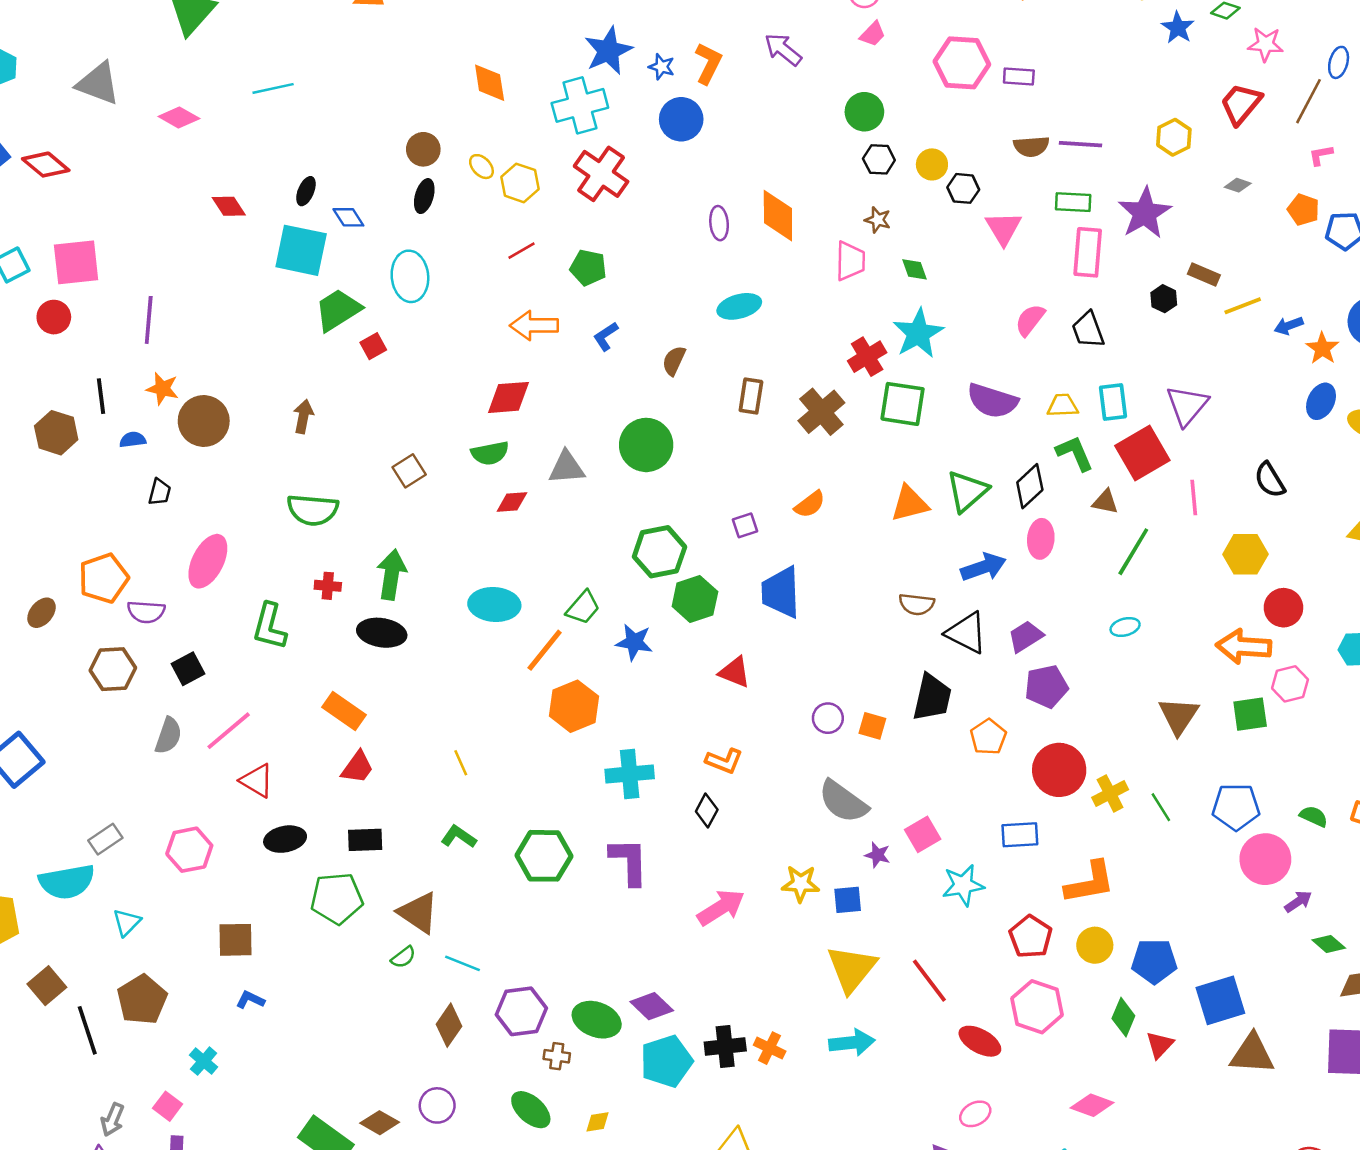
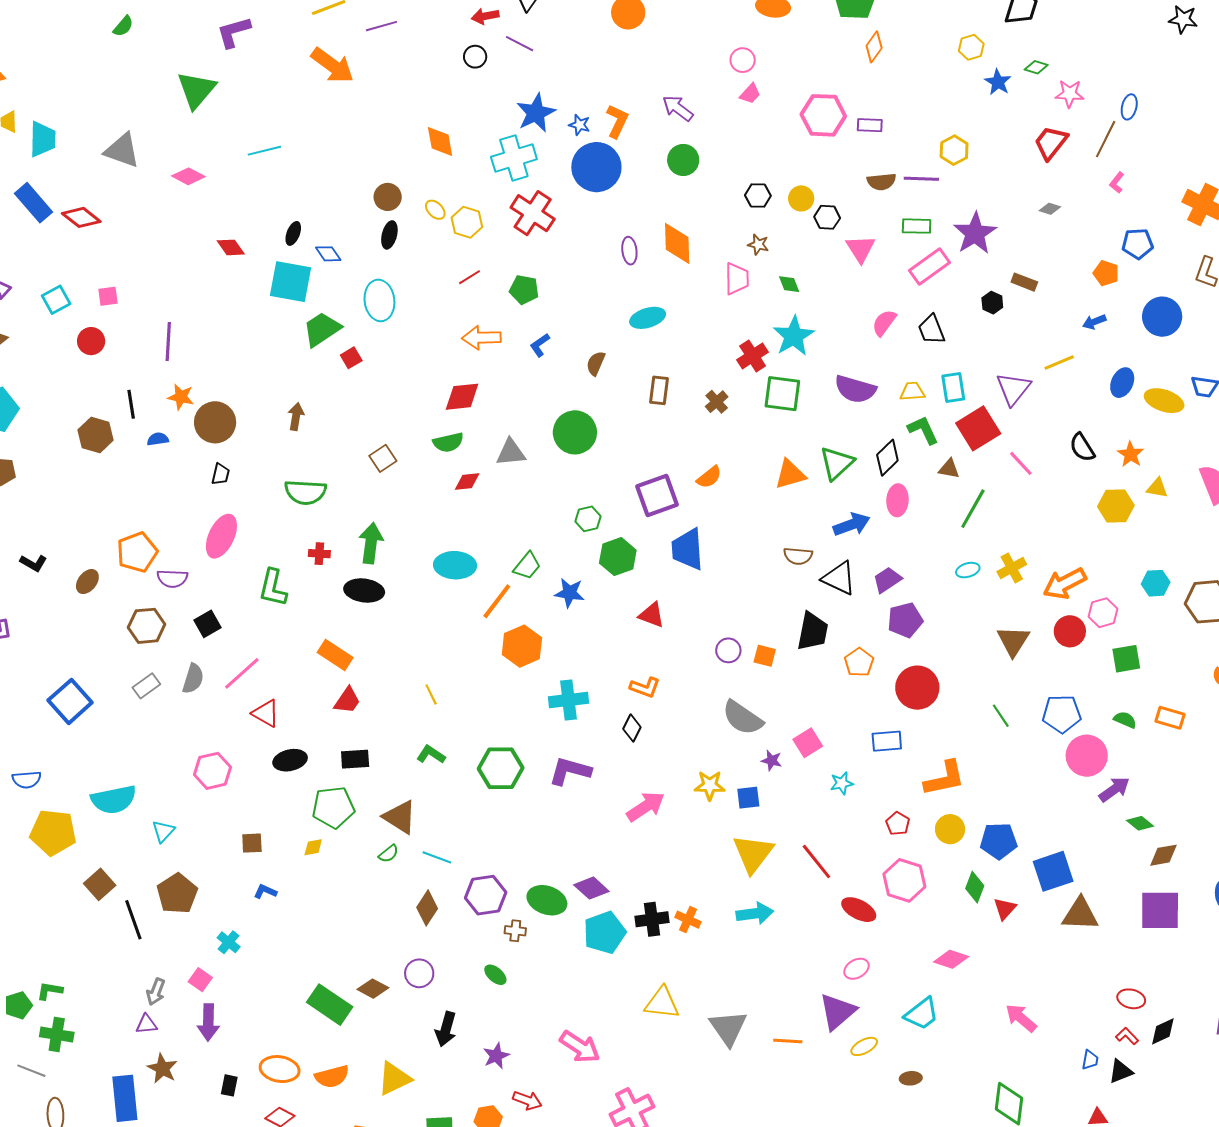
green circle: (864, 112) -> (683, 160), moved
blue circle: (681, 119) -> (596, 167), size x1.4
yellow hexagon: (1174, 137) -> (954, 150), moved
pink L-shape: (1321, 155) -> (1117, 183), turned -40
orange pentagon: (1303, 210) -> (1106, 273), moved
pink rectangle: (1088, 252) -> (929, 267), turned 51
pink square: (76, 262) -> (108, 296), size x0.5
yellow line: (1243, 306) -> (1059, 363), moved
orange star: (1322, 348) -> (1131, 454), moved
brown cross: (821, 412) -> (717, 402), size x0.6
black trapezoid: (160, 492) -> (220, 474), moved
pink line: (1194, 498) -> (1021, 463), turned -36
purple square: (745, 525) -> (657, 496), size x2.0
green hexagon: (659, 552) -> (588, 519), size x0.6
yellow hexagon: (1245, 554) -> (1116, 506), moved
red circle: (1283, 608) -> (1070, 631), moved
orange arrow: (1244, 647) -> (1065, 583), turned -30
green square: (1250, 714) -> (1126, 659), moved
yellow cross: (1110, 793) -> (1012, 568), moved
gray rectangle: (105, 839) -> (146, 686), moved
purple L-shape: (629, 861) -> (570, 771), turned -72
cyan star: (963, 885) -> (842, 783), size x0.7
purple arrow: (1298, 902) -> (1114, 789), size x1.4
red pentagon: (1031, 937) -> (898, 824), size x0.7
brown square: (235, 940) -> (252, 843), size x0.7
green ellipse: (531, 1110) -> (495, 975), size x0.7
yellow diamond: (598, 1122) -> (313, 847), moved

